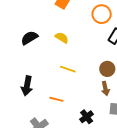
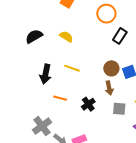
black arrow: (27, 86) -> (46, 74), moved
black cross: (87, 117) -> (88, 104), moved

